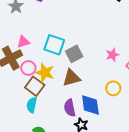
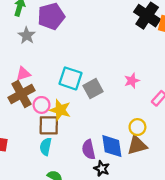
pink triangle: (23, 42) -> (23, 74), moved
pink star: (112, 55) -> (132, 81), moved
brown triangle: (71, 78) -> (137, 145), moved
brown square: (35, 86) -> (49, 125), turned -36

